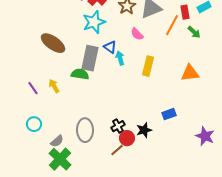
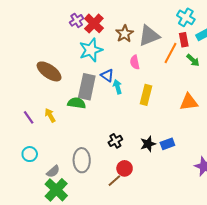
pink semicircle: (137, 34) -> (135, 62), turned 32
black cross: (118, 126) -> (115, 141), moved
black star: (144, 130) -> (148, 144), moved

